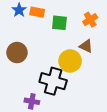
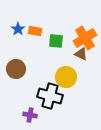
orange cross: (90, 20) -> (85, 38), size x1.6
brown triangle: (86, 46) -> (81, 54), moved

